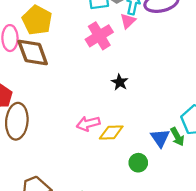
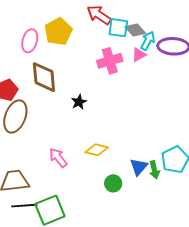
brown diamond: (33, 52) -> (44, 77), moved
black star: (120, 82) -> (79, 102), moved
pink arrow: (88, 124) -> (58, 158), moved, turned 50

